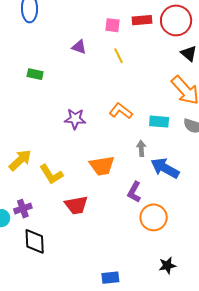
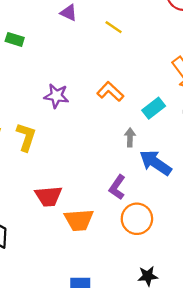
yellow line: (118, 56) -> (114, 27), turned -35
cyan rectangle: (159, 122) -> (154, 108), turned -48
orange trapezoid: (102, 166) -> (79, 220), moved
yellow L-shape: (51, 174) -> (26, 137), moved, turned -135

